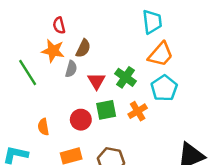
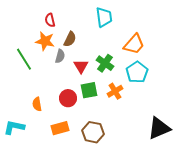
cyan trapezoid: (152, 22) -> (104, 17), moved

